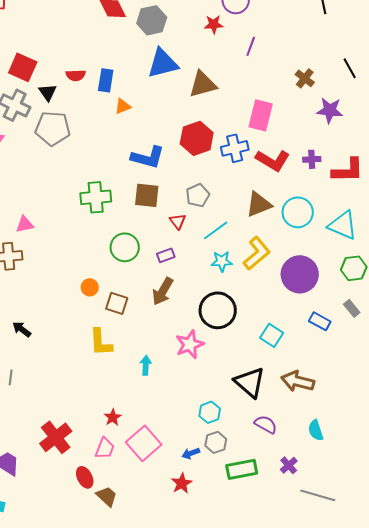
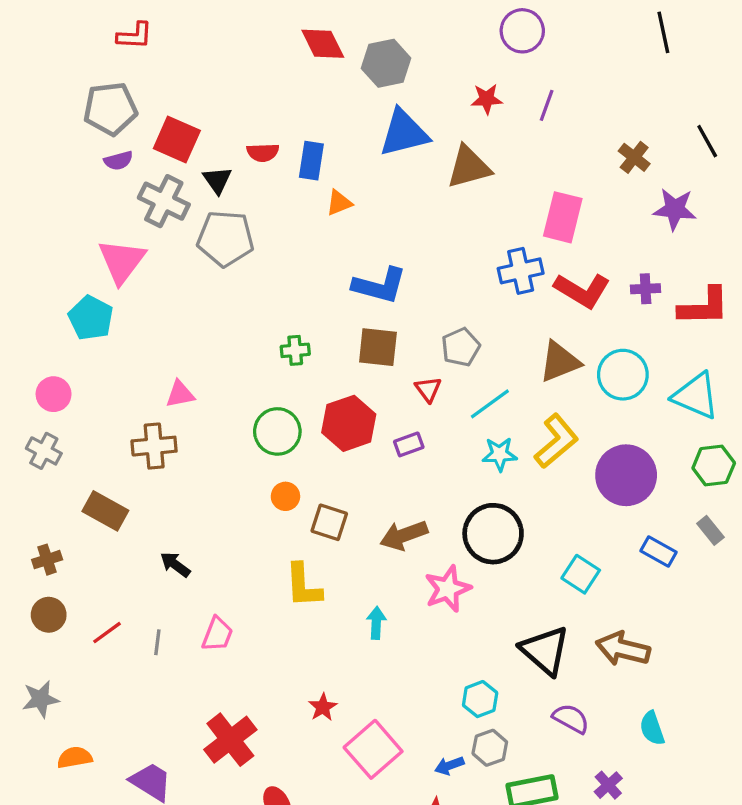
red star: (214, 24) -> (487, 99), moved
red hexagon: (197, 138) -> (349, 423), moved
green cross: (96, 197) -> (295, 350), size x0.6
green circle: (125, 247) -> (277, 431), moved
brown arrow: (163, 291) -> (404, 535), moved, turned 40
pink trapezoid: (105, 448) -> (217, 634), moved

